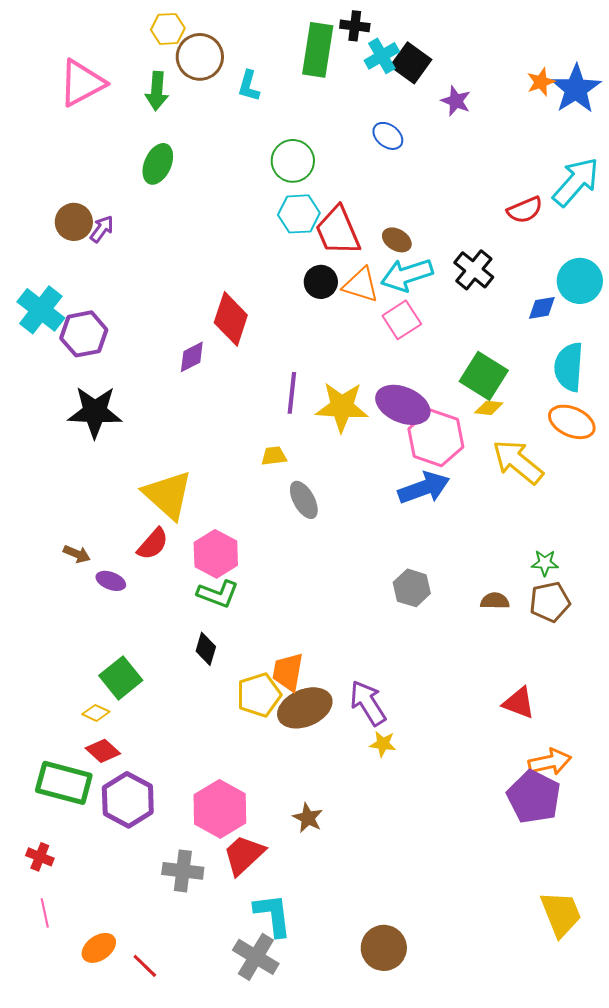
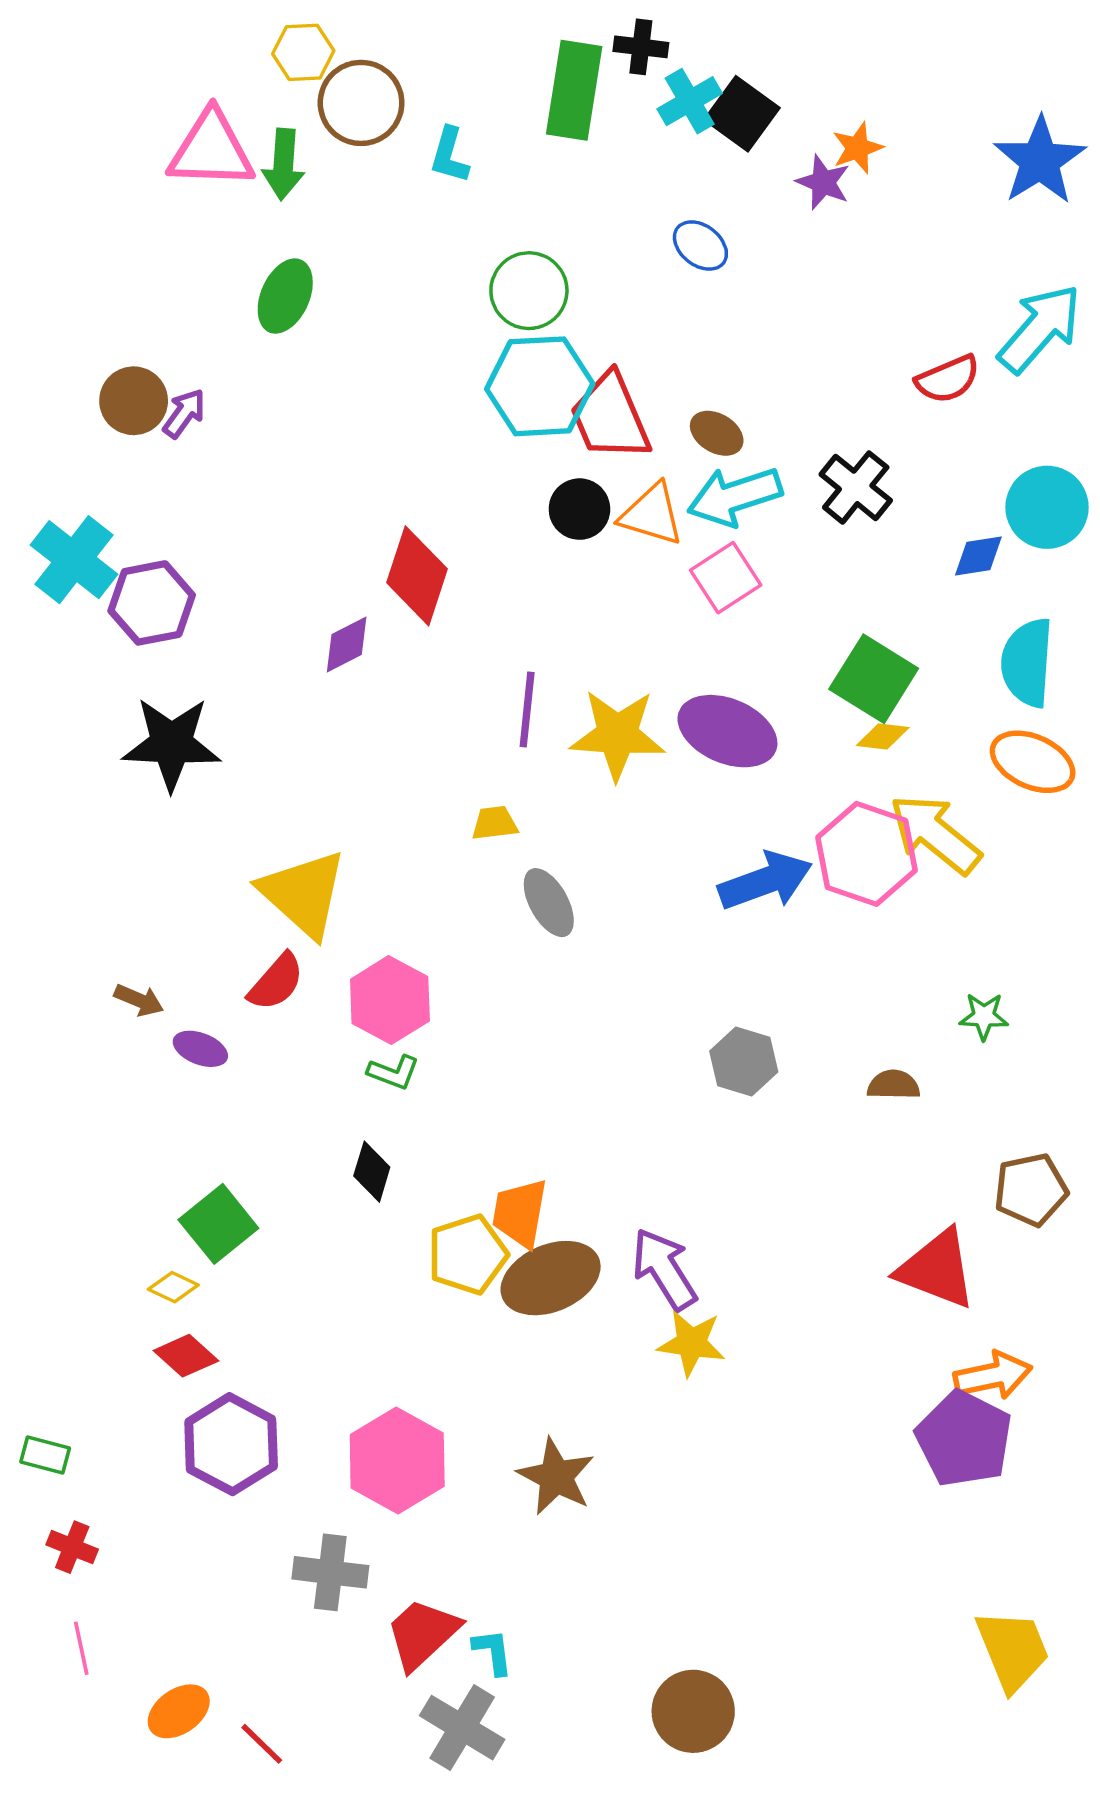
orange star: (541, 82) -> (857, 148), moved
pink triangle: (82, 83) -> (211, 150), moved, turned 30
cyan hexagon: (299, 214) -> (540, 386), size x1.4
pink hexagon: (436, 438) -> (866, 854), moved
green L-shape: (218, 594) -> (394, 1072), size x0.7
brown pentagon: (550, 602) -> (1031, 1190), moved
red triangle: (519, 703) -> (937, 1269), size x1.4
yellow star: (383, 744) -> (691, 1343), size x1.4
green rectangle: (64, 783) -> (45, 1455), moved, size x0.5
brown star: (308, 818) -> (556, 1477), size x1.4
red trapezoid: (244, 855) -> (422, 1634), moved
cyan L-shape: (273, 915) -> (493, 1652), size x0.6

